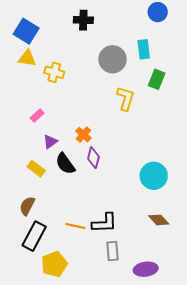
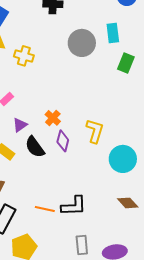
yellow L-shape: (126, 98) -> (95, 131), moved
gray rectangle: (112, 251) -> (82, 245), moved

